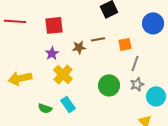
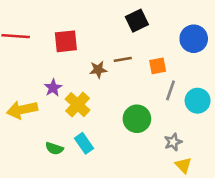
purple star: (52, 53) -> (53, 88), moved
gray star: (137, 84) -> (173, 142), moved
cyan circle: (156, 96) -> (198, 101), moved

